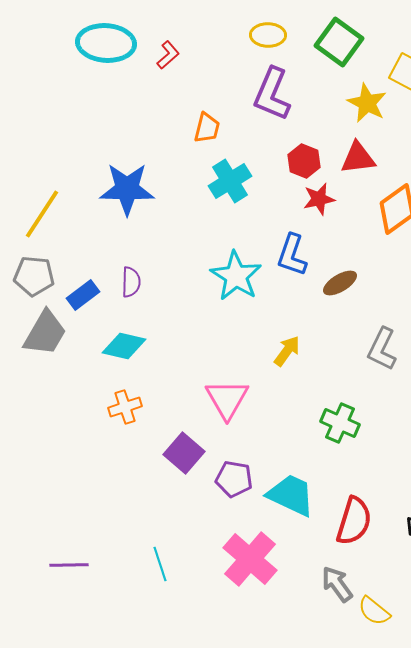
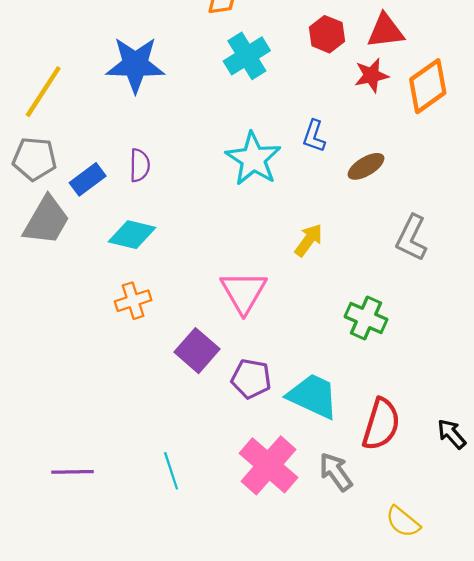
red star: (319, 199) -> (371, 75), moved
blue L-shape: (292, 255) -> (314, 136), size x0.7
gray arrow: (337, 584) -> (336, 472), moved

